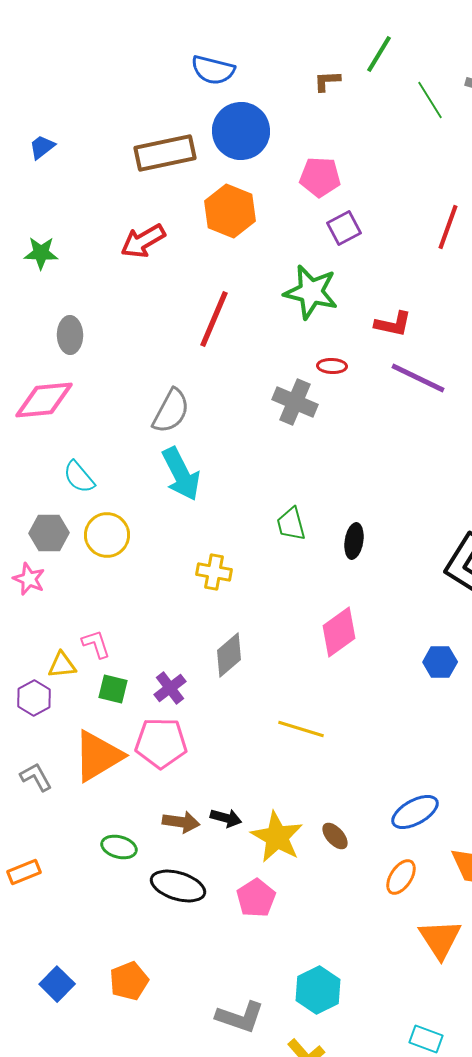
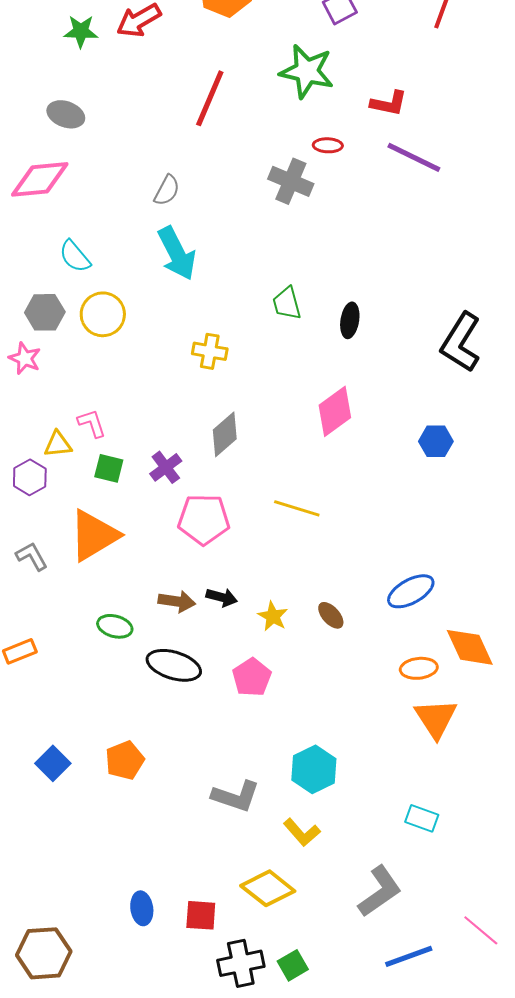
green star: (41, 253) -> (81, 31), moved
gray ellipse: (70, 335) -> (66, 114), turned -69
gray semicircle: (171, 411) -> (167, 190), size x0.7
pink pentagon: (161, 743) -> (204, 519), moved
yellow star: (277, 837) -> (273, 616), size x0.6
orange ellipse: (401, 877) -> (419, 668), moved, turned 51

